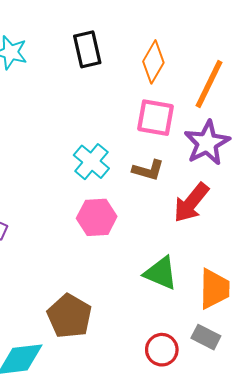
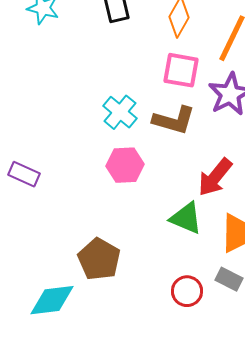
brown L-shape: (148, 170) -> (174, 120), size x1.4
red arrow: (191, 203) -> (215, 177), moved

